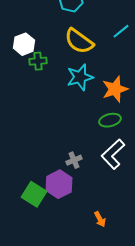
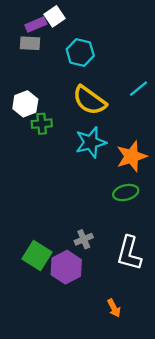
white L-shape: (113, 154) -> (129, 253), moved, turned -32
green square: (34, 194) -> (37, 256), moved

